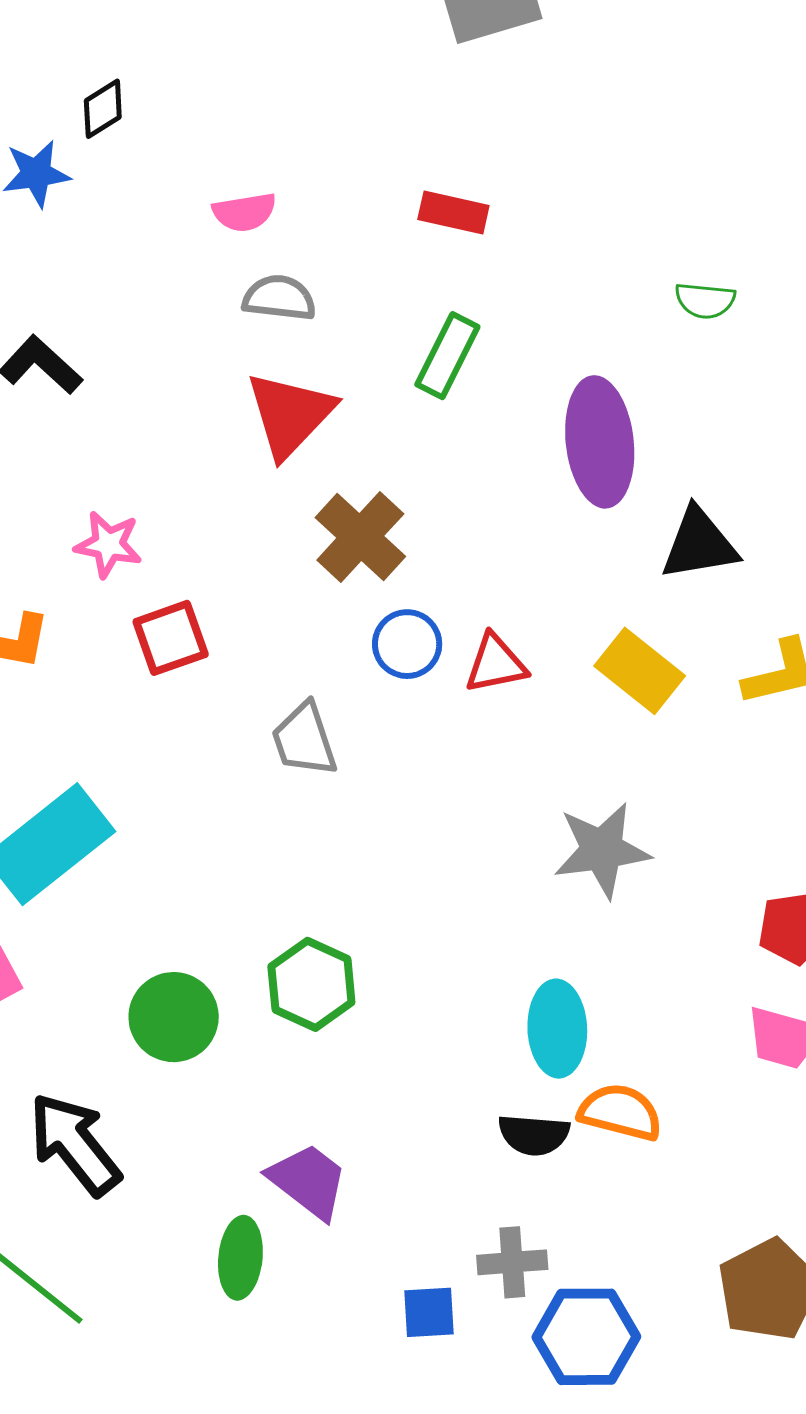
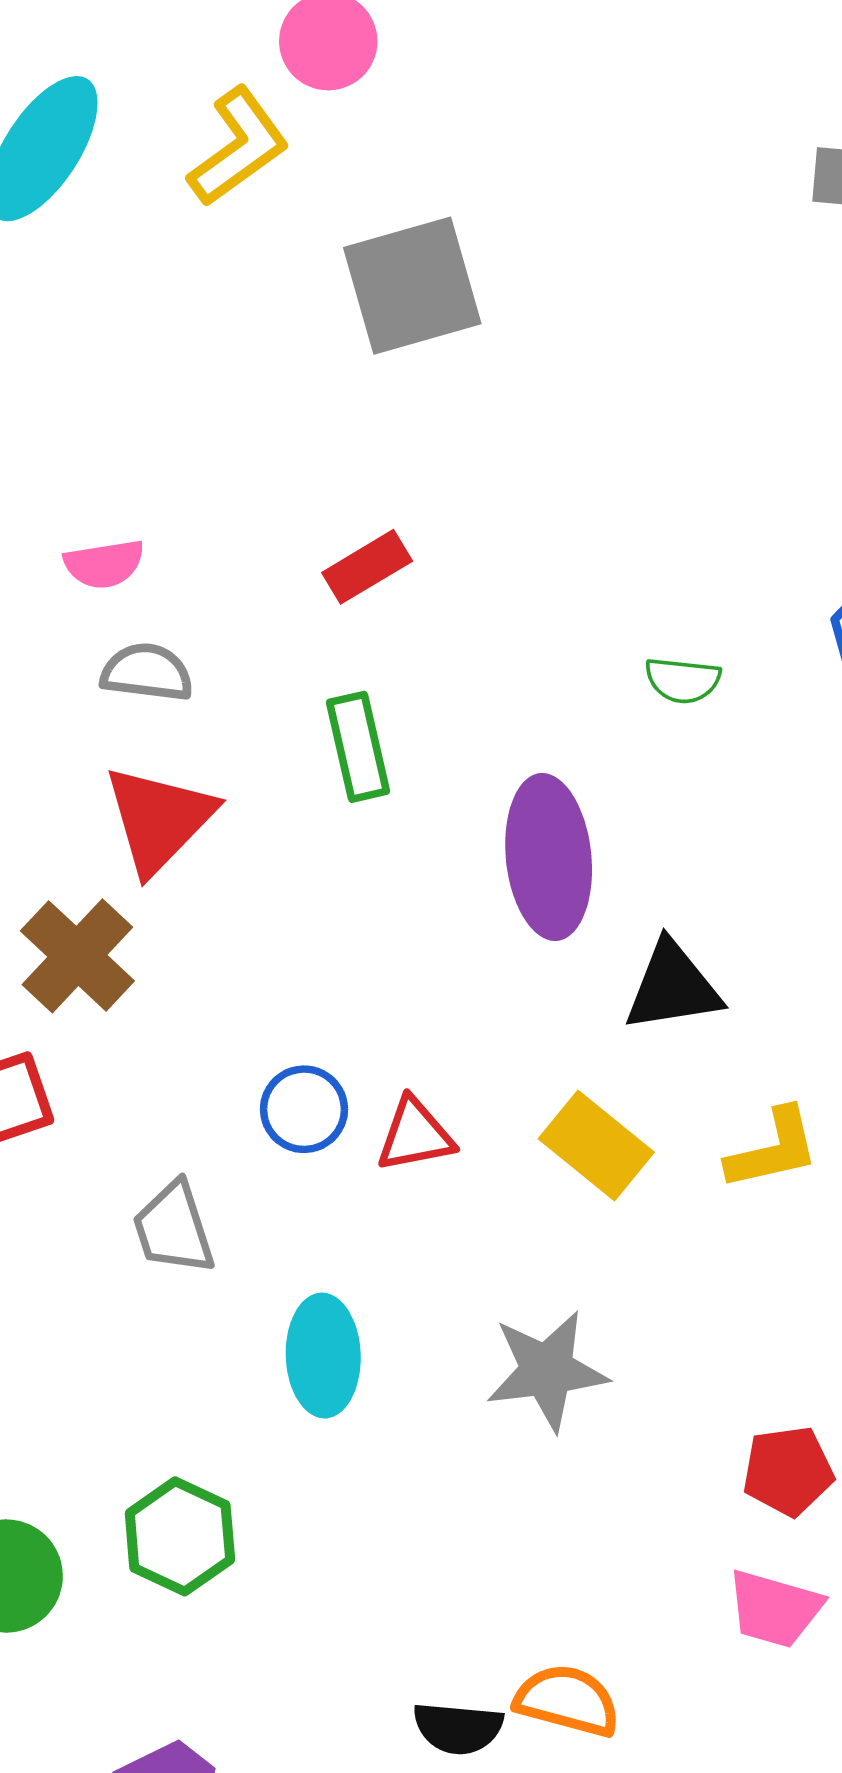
red rectangle: (453, 213) -> (367, 567), turned -44
green rectangle: (447, 356) -> (358, 747), turned -40
brown cross: (360, 537) -> (77, 956), moved
cyan ellipse: (557, 1029) -> (323, 1356), moved

